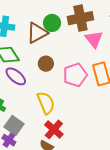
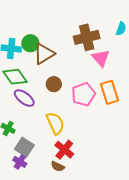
green circle: (52, 23) -> (30, 43), moved

